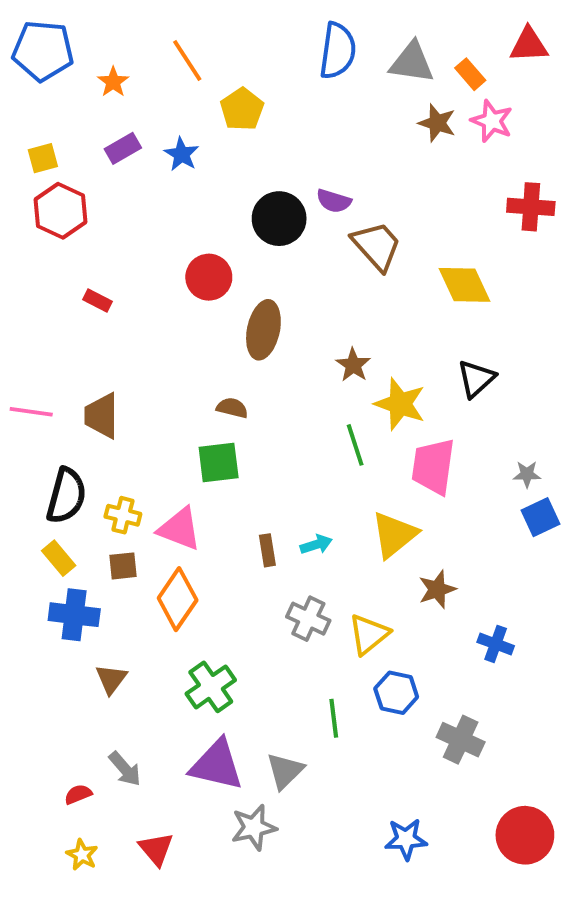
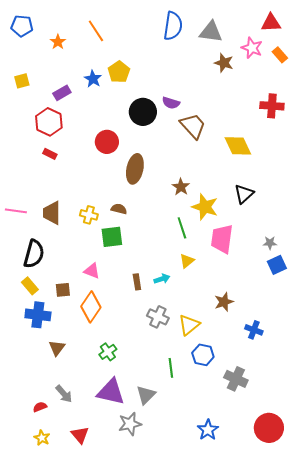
blue pentagon: (43, 51) -> (22, 26), size x0.7
orange rectangle: (470, 74) -> (280, 55), moved
yellow pentagon: (242, 109) -> (119, 72), moved
pink star: (492, 121) -> (252, 48), moved
purple rectangle: (123, 148) -> (62, 93), moved
red hexagon: (61, 211) -> (49, 122), moved
yellow cross: (123, 515) -> (89, 215), moved
pink triangle: (180, 529) -> (92, 271), size x0.7
yellow triangle: (394, 535) -> (187, 261), moved, size x0.6
green cross: (211, 687) -> (108, 352), size x0.7
blue star: (406, 839) -> (208, 430), turned -30

